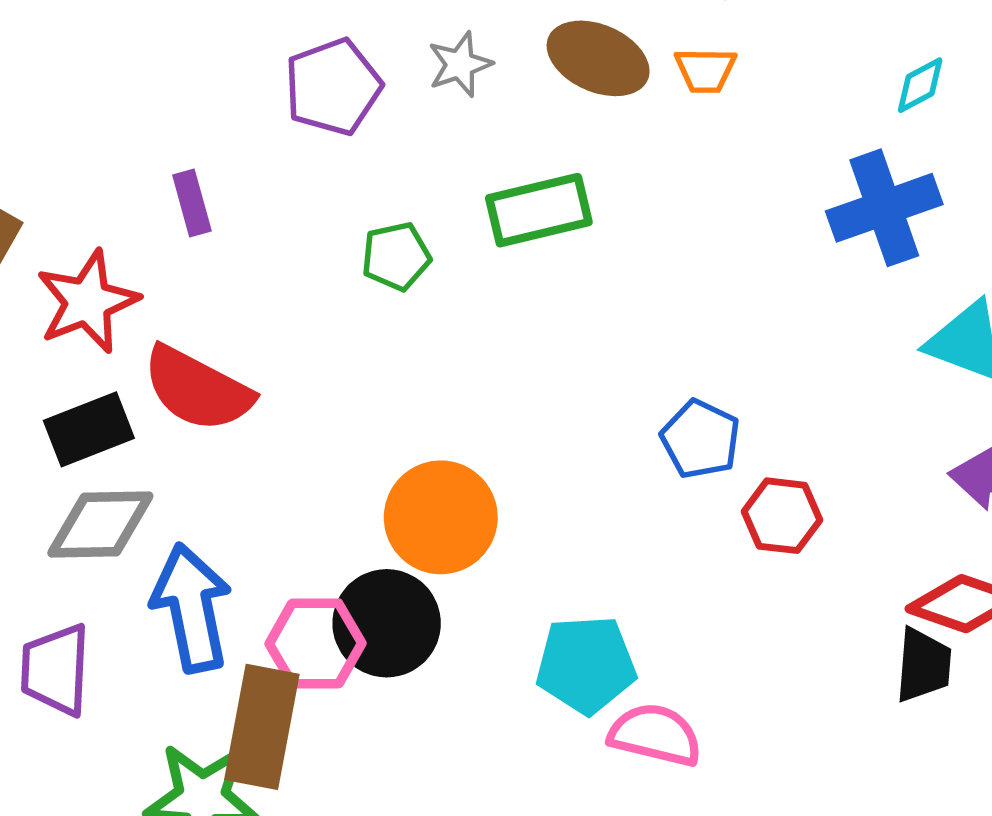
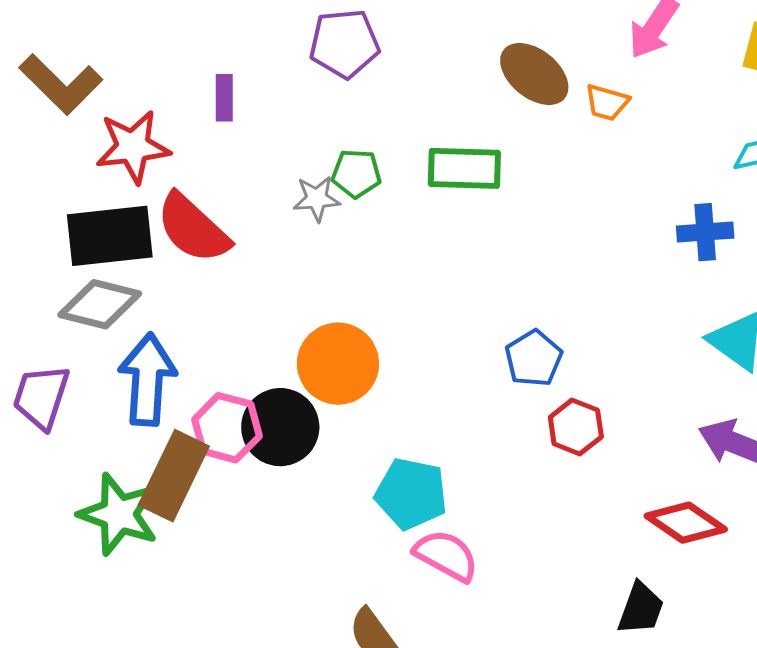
gray star: (460, 64) -> (317, 199), moved
blue cross: (884, 208) -> (705, 232), size x0.7
black rectangle: (89, 429) -> (110, 236), size x1.4
black trapezoid: (923, 665) -> (641, 608), moved

